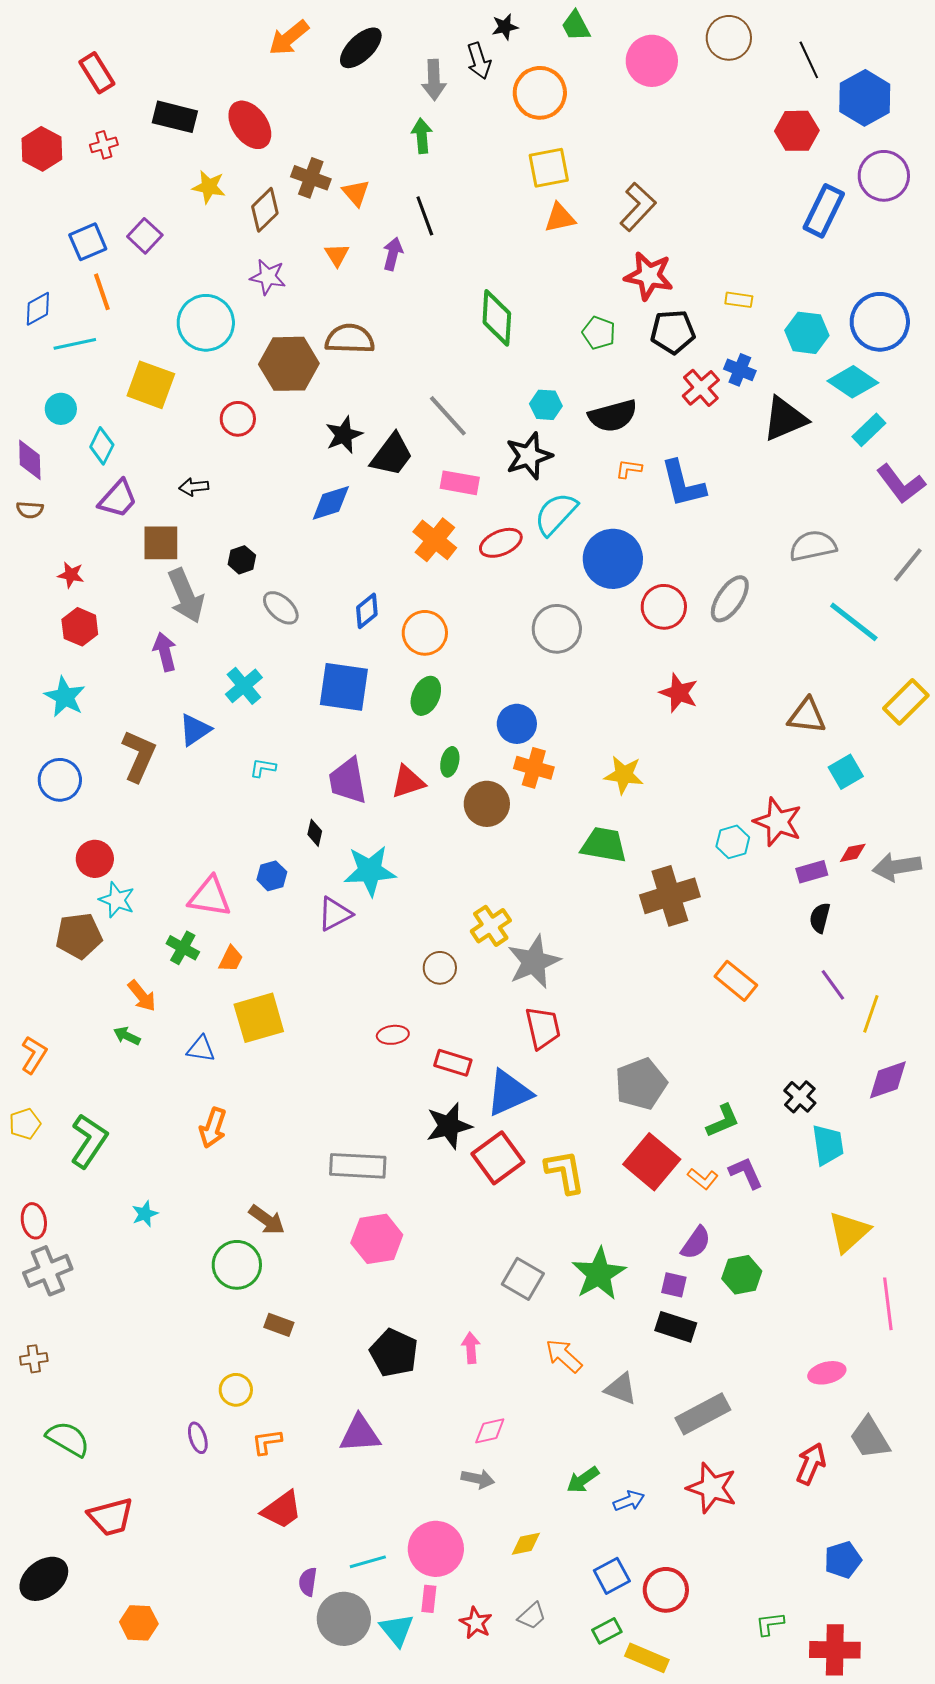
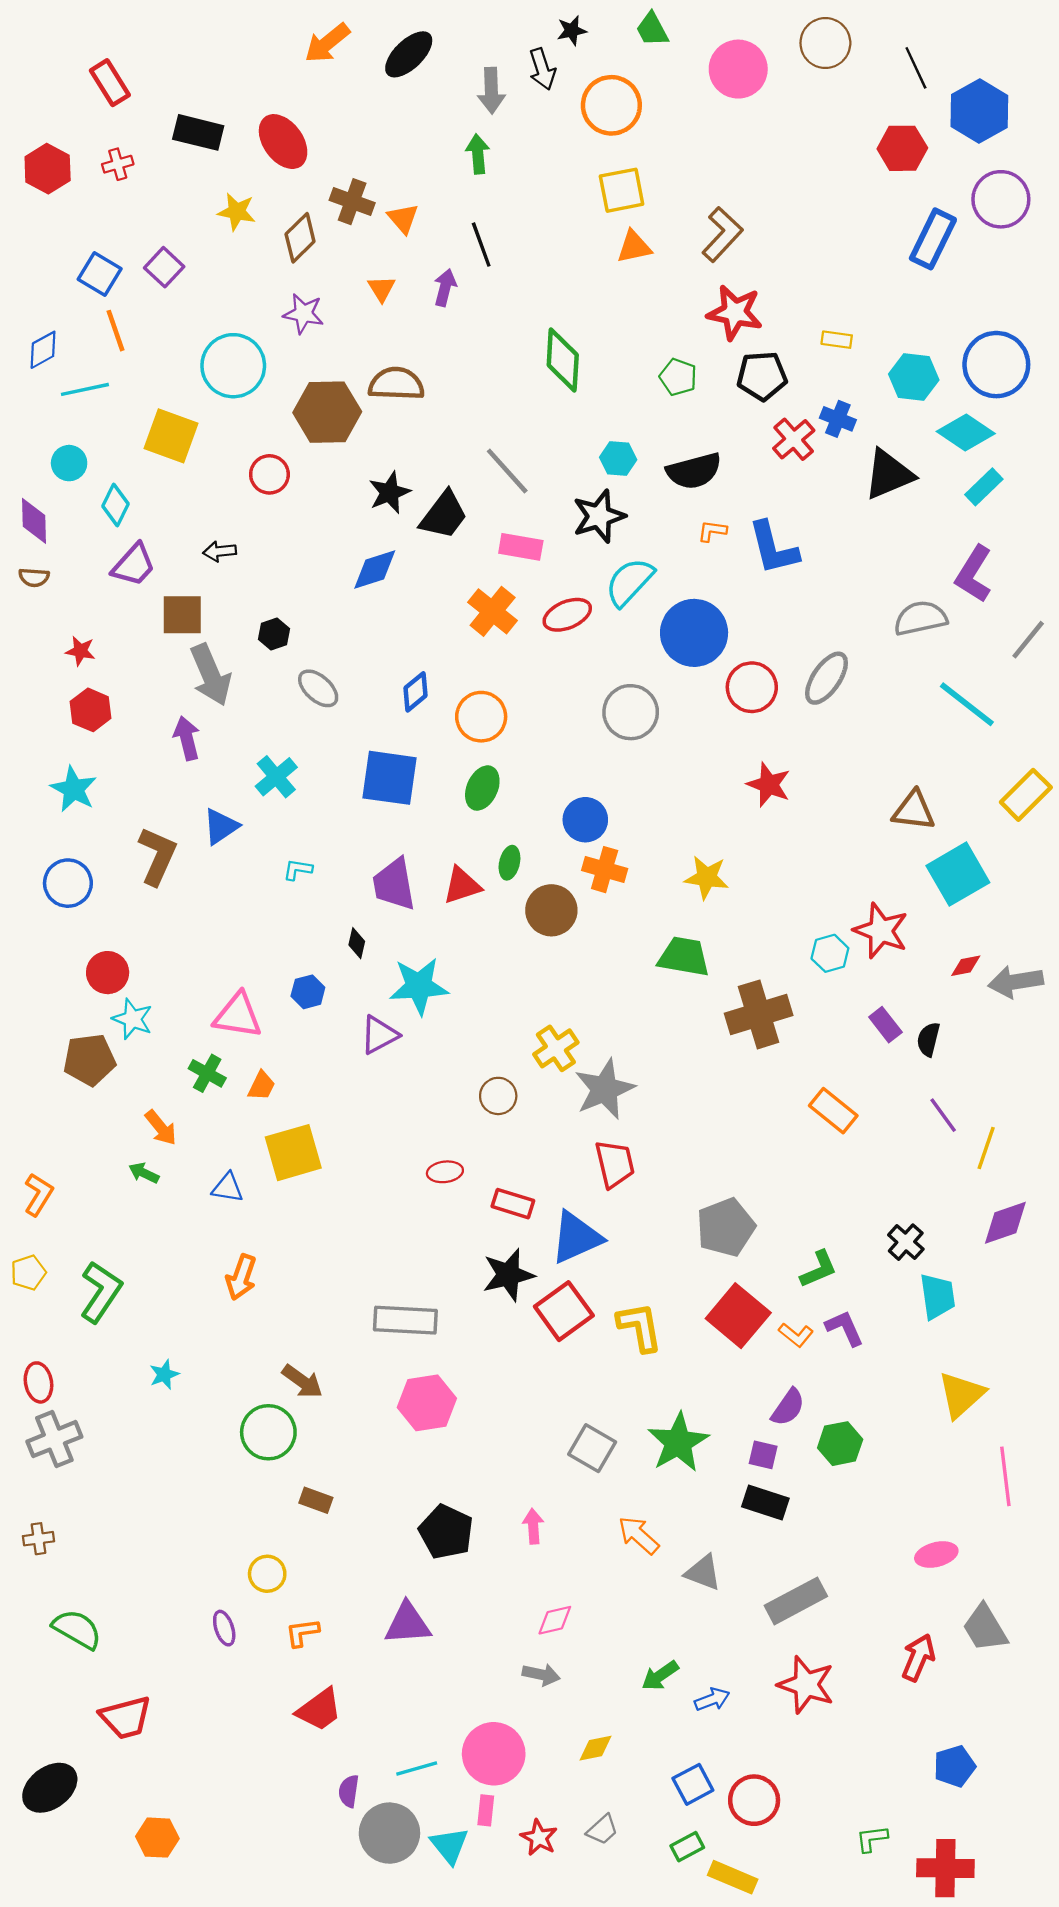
blue square: (88, 242) -> (100, 274), turned -36
purple L-shape: (901, 484) -> (974, 574), moved, turned 69
cyan square: (846, 772) -> (958, 874), size x1.6
purple rectangle: (812, 872) -> (885, 1025), moved, turned 68

